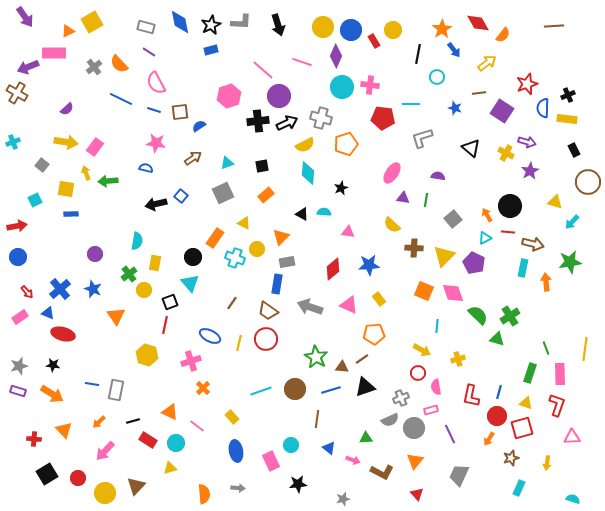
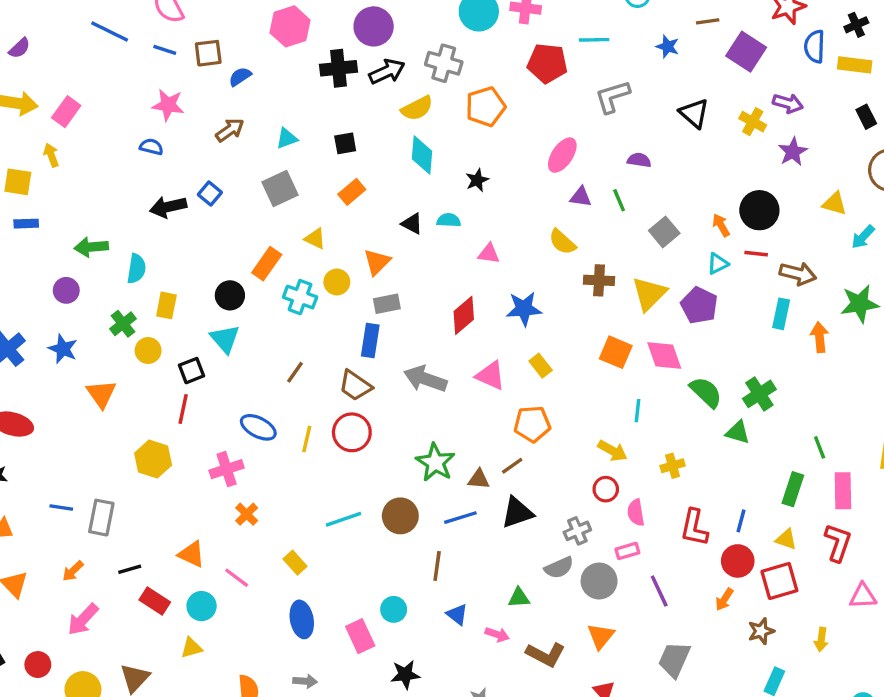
green arrow: (108, 181) -> (91, 247), moved
green line: (426, 200) -> (619, 200), turned -32

